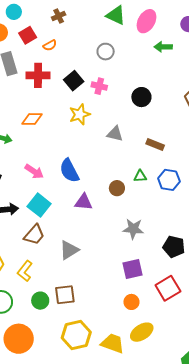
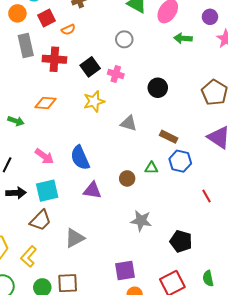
blue hexagon: (169, 180) -> (180, 161), moved
cyan square: (39, 205) -> (47, 191), turned 35
purple square: (133, 269) -> (125, 271), moved

